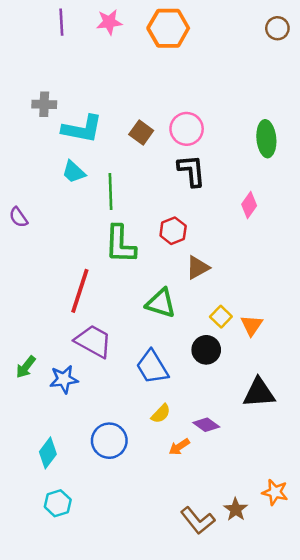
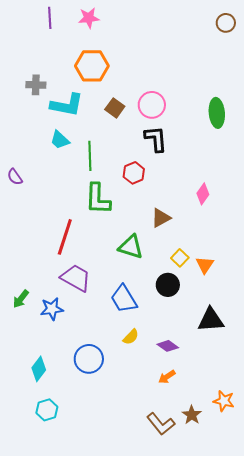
orange hexagon: (168, 28) -> (92, 66), moved
pink diamond: (249, 205) -> (203, 194), moved
red hexagon: (173, 231) -> (134, 173), moved
orange arrow: (179, 447) -> (167, 377), moved

